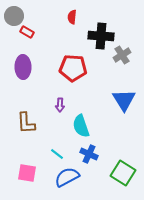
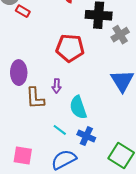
purple ellipse: (23, 67) -> (19, 73), moved
brown L-shape: (26, 123) -> (35, 98), moved
cyan line: (57, 154) -> (60, 130), moved

